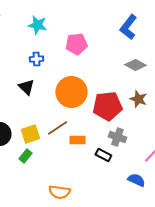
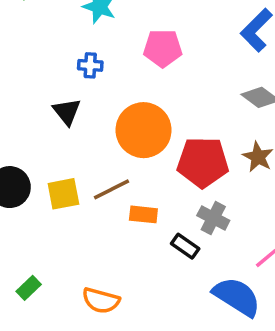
green rectangle: (25, 156) -> (29, 288), moved
blue semicircle: (136, 180) -> (237, 297), size x1.6

